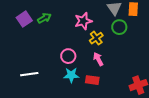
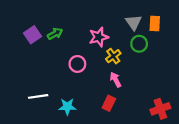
pink circle: (68, 56) -> (77, 64), moved
cyan star: (71, 75) -> (67, 107), moved
red rectangle: (92, 80) -> (109, 103), turned -72

